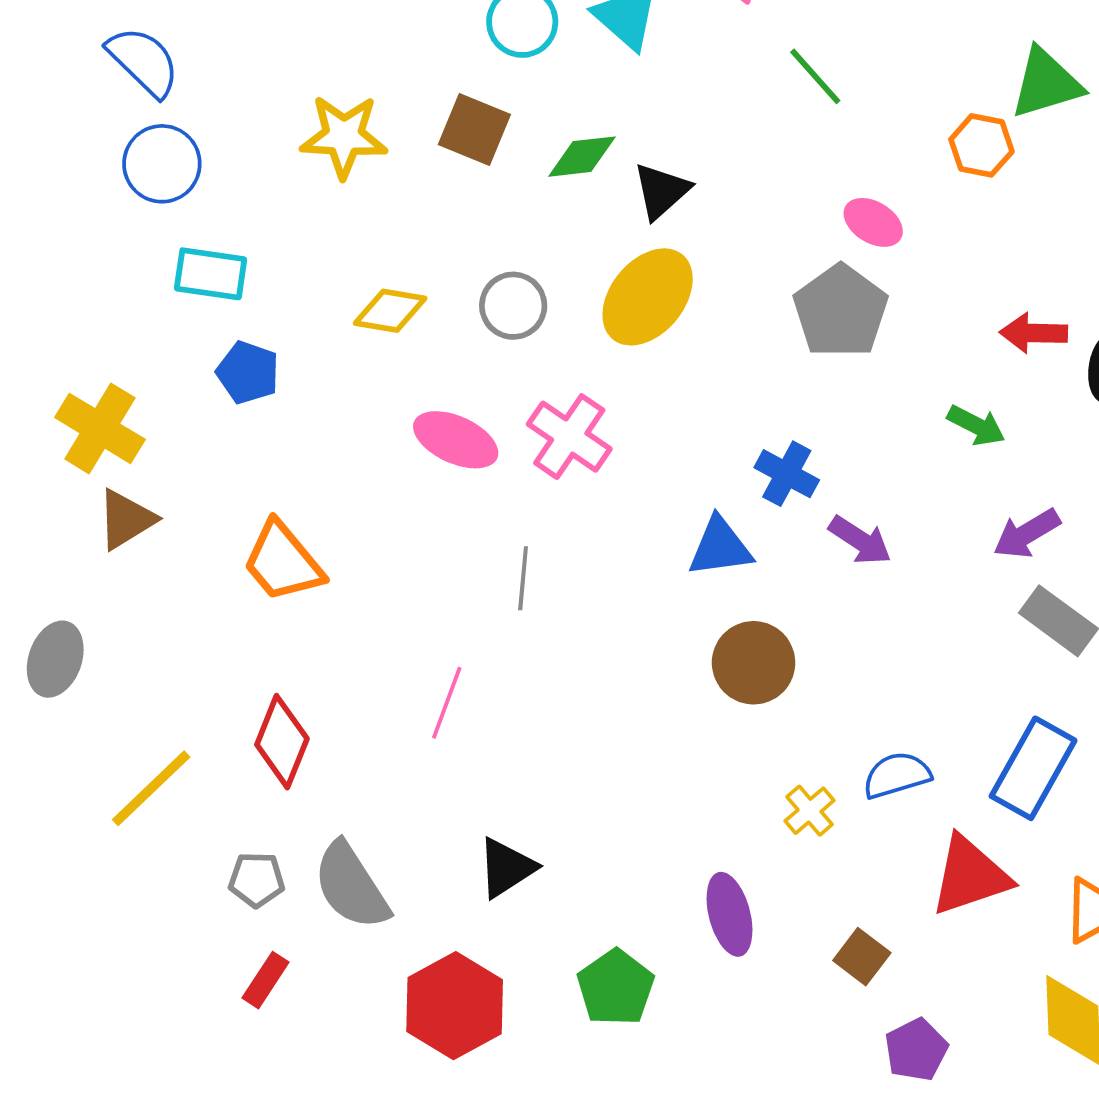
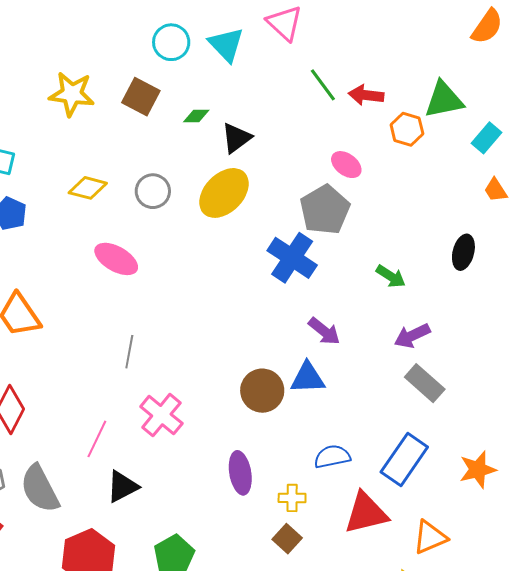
green diamond: (582, 157) -> (196, 116), size x0.7
red arrow: (1033, 333) -> (366, 95), moved
pink cross: (569, 437) -> (161, 415), moved
blue cross: (787, 474) -> (292, 258), moved, size x1.5
blue triangle: (720, 547) -> (308, 378), moved
gray line: (523, 578) -> (129, 352), moved
pink line: (447, 703) -> (97, 439), moved
yellow cross: (810, 811) -> (292, 498), moved, turned 36
purple ellipse: (730, 914) -> (240, 473), moved
brown square: (862, 957) -> (287, 539), moved

